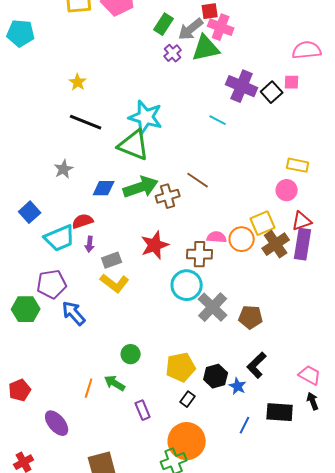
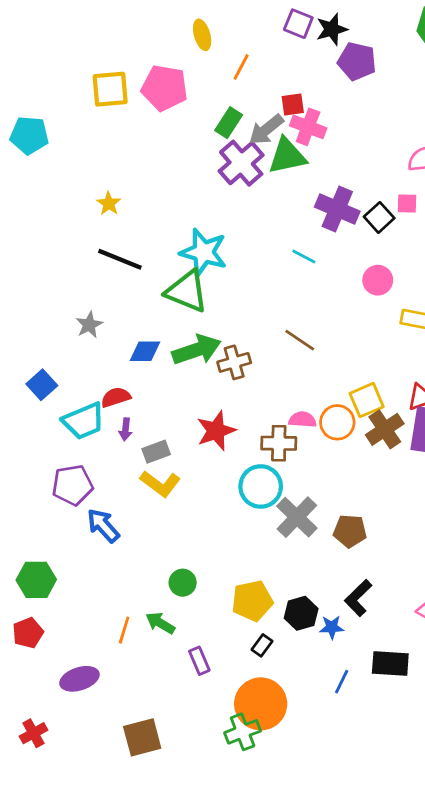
purple cross: (173, 53) -> (241, 163), size x1.8
brown line: (198, 180) -> (300, 340), moved
pink circle: (287, 190) -> (378, 280), moved
green hexagon: (26, 309) -> (36, 580), moved
blue star: (238, 386) -> (332, 627), turned -30
purple ellipse: (57, 423) -> (79, 679), turned -68

